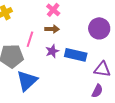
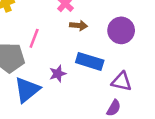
brown arrow: (52, 29) -> (79, 26), moved
purple star: (52, 51) -> (58, 74), moved

